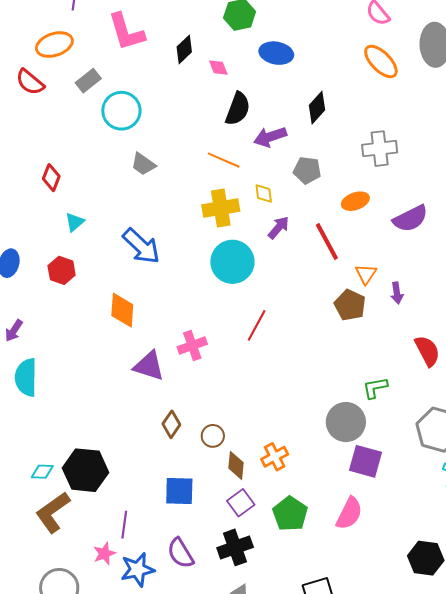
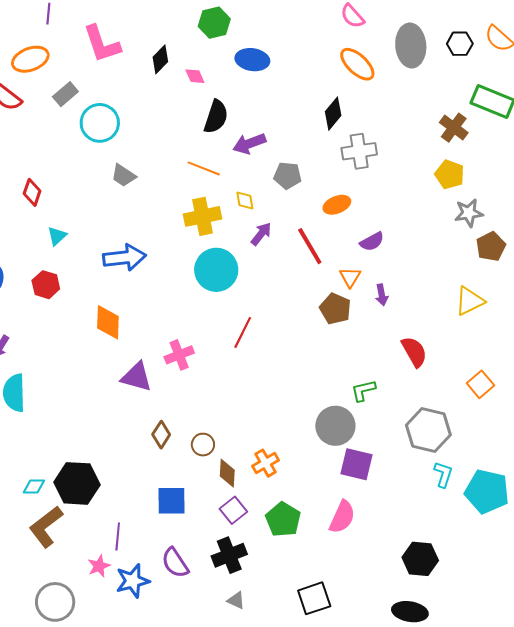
black diamond: (317, 108) -> (333, 114), moved
purple semicircle: (410, 219) -> (372, 242), moved, size x0.7
blue arrow: (141, 246) -> (124, 258), turned -48

